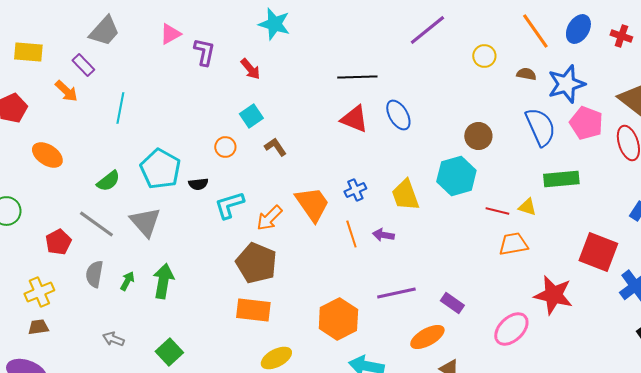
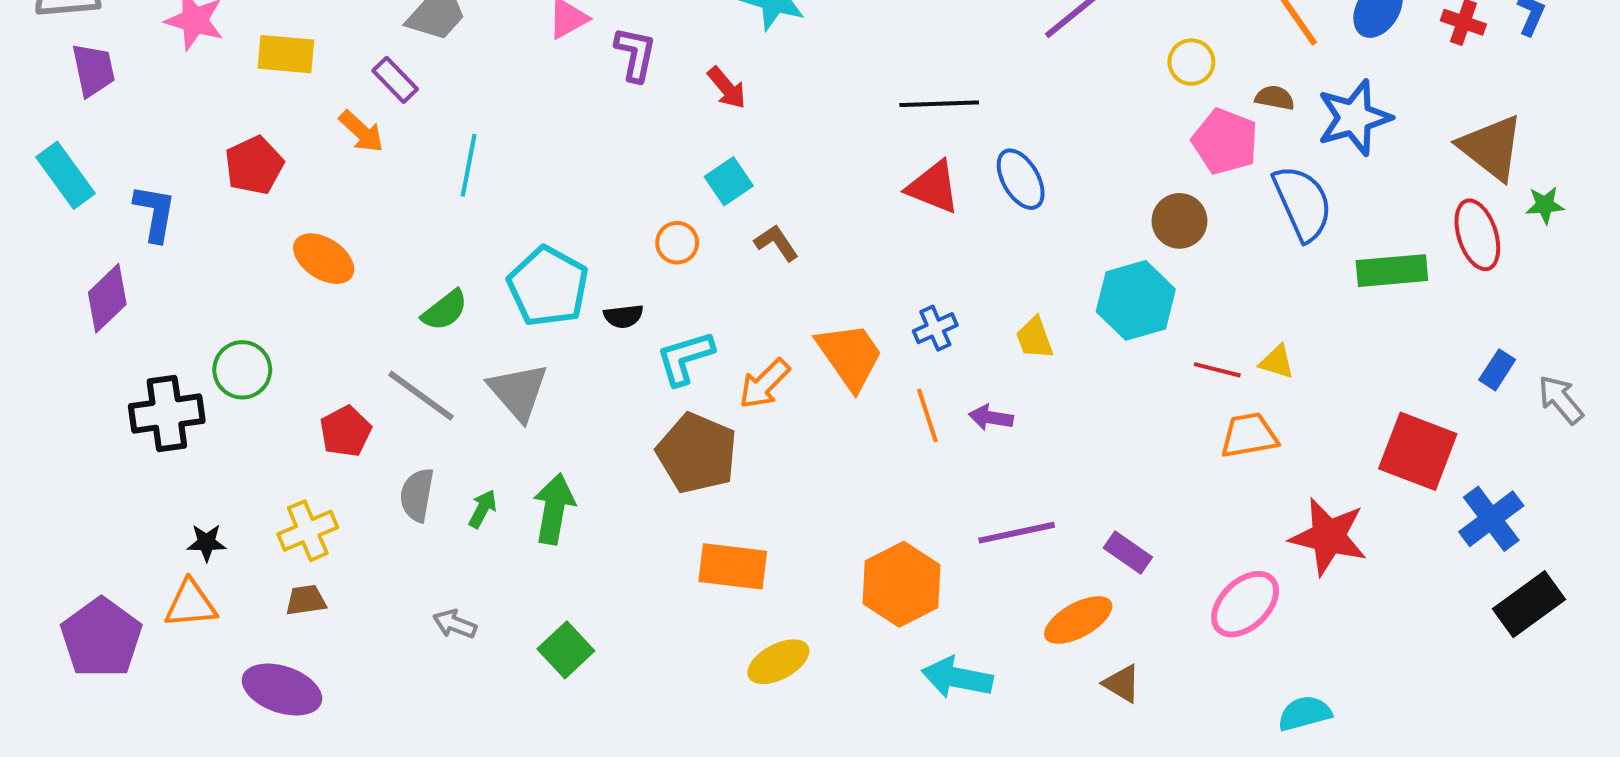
pink pentagon: (586, 123) -> (1225, 141), moved
green rectangle: (561, 179) -> (1392, 271), moved
yellow trapezoid: (405, 195) -> (1035, 338), size x0.7
brown pentagon: (256, 263) -> (697, 453), moved

